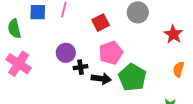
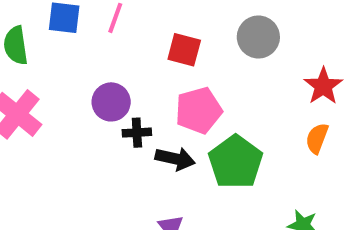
red square: (101, 23) -> (184, 50), turned 36
orange semicircle: (178, 69) -> (317, 138), moved

